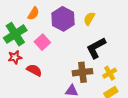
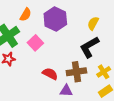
yellow semicircle: (89, 19) -> (93, 23), moved
red semicircle: (34, 70) -> (50, 74), moved

